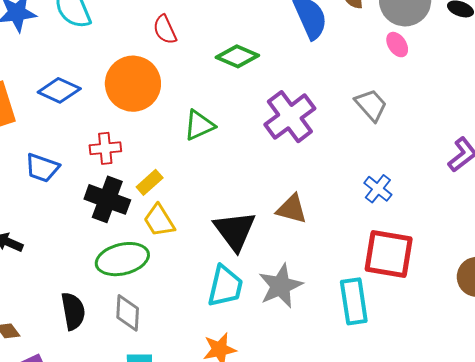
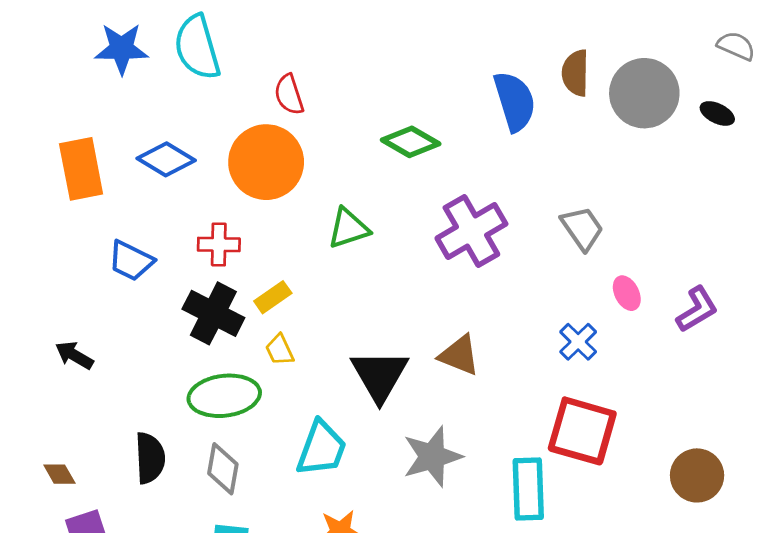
red semicircle: (165, 30) -> (289, 95), moved
pink ellipse: (397, 45) -> (627, 293), moved
yellow trapezoid: (159, 221) -> (280, 350), size x0.7
cyan trapezoid: (225, 286) -> (321, 448), moved

